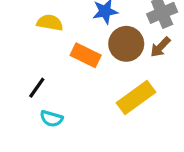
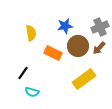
yellow semicircle: (50, 23) -> (31, 33), turned 70

